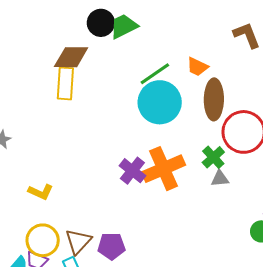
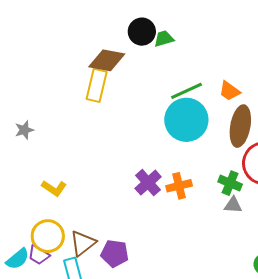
green trapezoid: (124, 26) -> (164, 39), size x0.7
green cross: (213, 157) -> (230, 183), turned -35
orange cross: (164, 169) -> (179, 186), size x0.6

